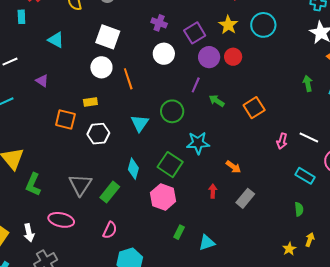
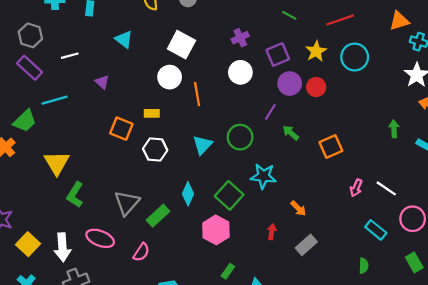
purple cross: (159, 23) -> (240, 38), turned 35
pink semicircle: (110, 230) -> (141, 252), moved
white arrow: (29, 233) -> (62, 247), size x1.4

